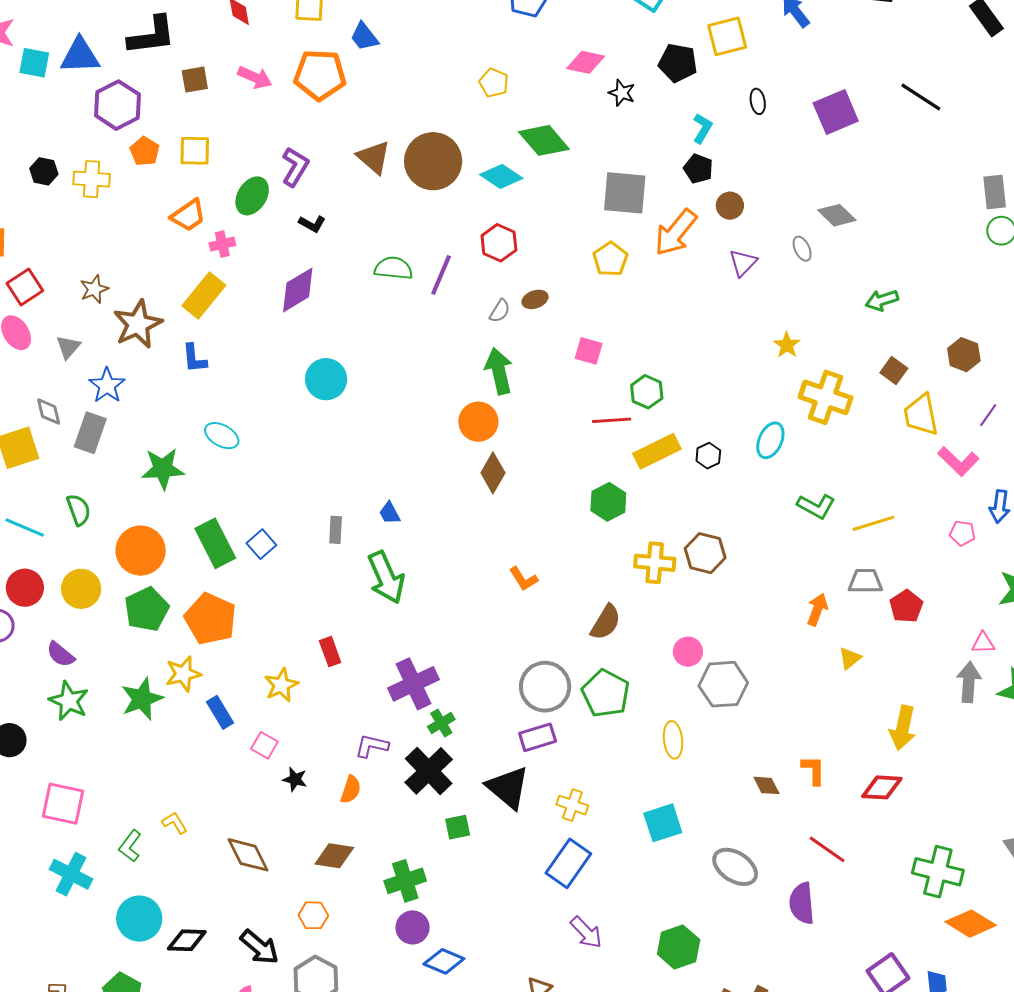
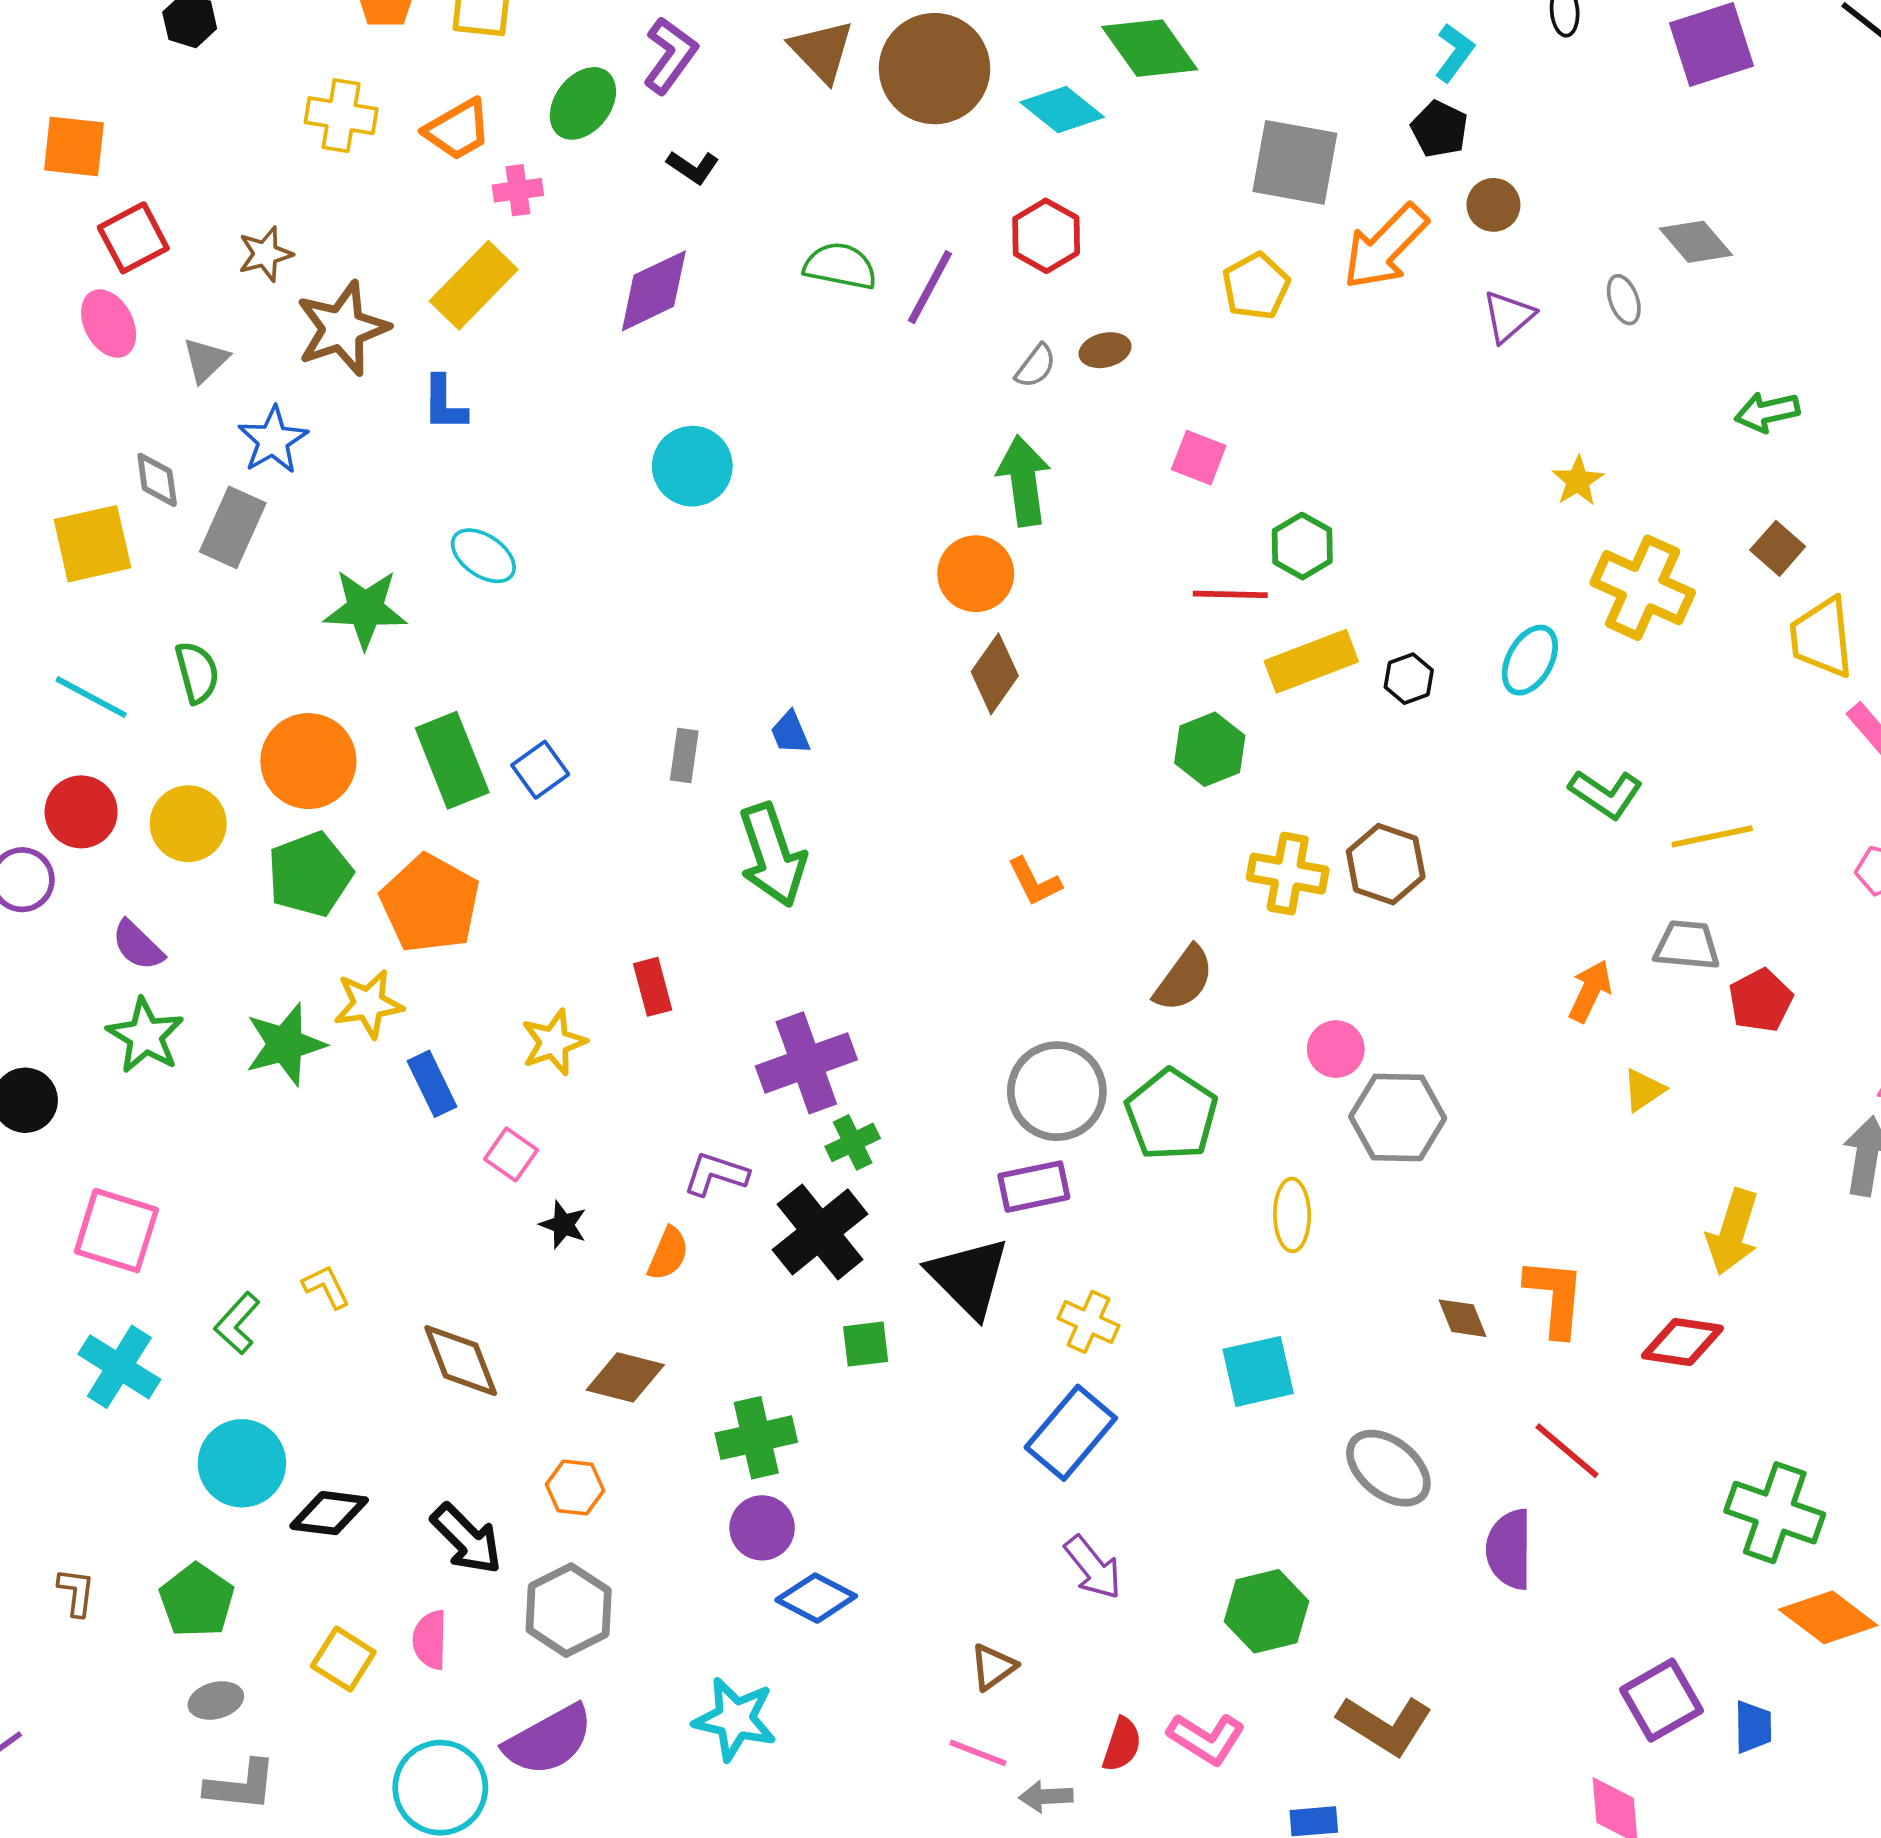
yellow cross: (92, 179) -> (341, 116), moved
orange L-shape: (814, 770) -> (1555, 1297), size x1.4

